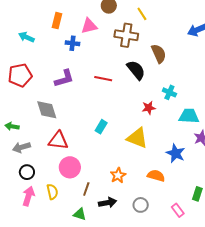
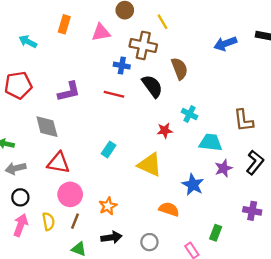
blue cross: (72, 43) -> (122, 66), moved
orange star: (118, 175) -> (108, 206), moved
brown line: (86, 189) -> (75, 221), moved

